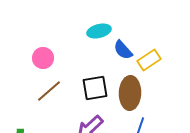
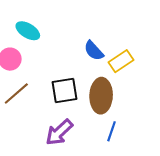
cyan ellipse: (99, 31) -> (28, 31), moved, turned 45

